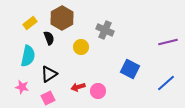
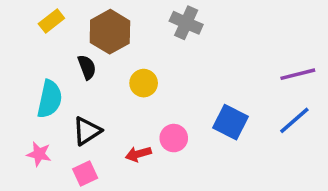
yellow rectangle: (30, 23) -> (51, 21), moved
gray cross: (105, 30) -> (186, 23), moved
blue line: (166, 83) -> (294, 120), moved
pink circle: (98, 91) -> (174, 138), moved

